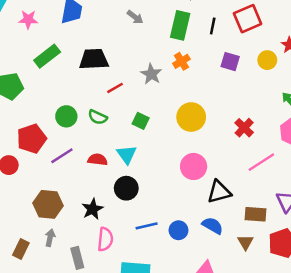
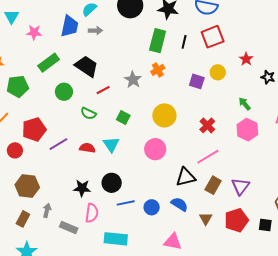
gray arrow: (135, 17) -> (95, 31), moved, turned -40
black trapezoid: (94, 59) -> (87, 66), turned 35
yellow circle: (267, 60) -> (218, 72), moved
purple square: (230, 62) -> (197, 81), moved
green circle: (66, 116) -> (64, 92), moved
pink line: (261, 162) -> (208, 157), moved
pink circle: (194, 166) -> (155, 149), moved
black circle: (126, 188) -> (112, 183), moved
brown hexagon: (48, 204) -> (27, 186), moved
black star: (92, 209) -> (82, 188), turned 30
brown rectangle: (256, 214) -> (213, 185), moved, turned -66
gray rectangle: (77, 258) -> (69, 227), turned -54

